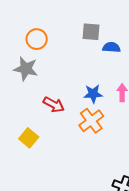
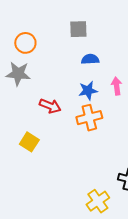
blue semicircle: (111, 47) -> (90, 59), moved
orange cross: (91, 121) -> (89, 118), turned 30

